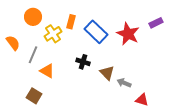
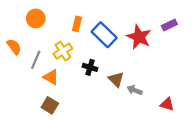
yellow cross: (53, 34) -> (63, 51), moved
brown square: (34, 96) -> (50, 105), moved
red triangle: (142, 100) -> (167, 104), moved

